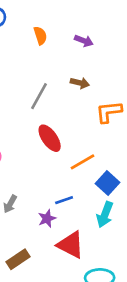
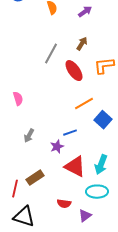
purple arrow: (84, 41) -> (85, 12), turned -56
brown arrow: (80, 83) -> (82, 44), turned -72
red ellipse: (50, 138) -> (74, 71), moved
cyan arrow: (105, 215) -> (101, 165), moved

